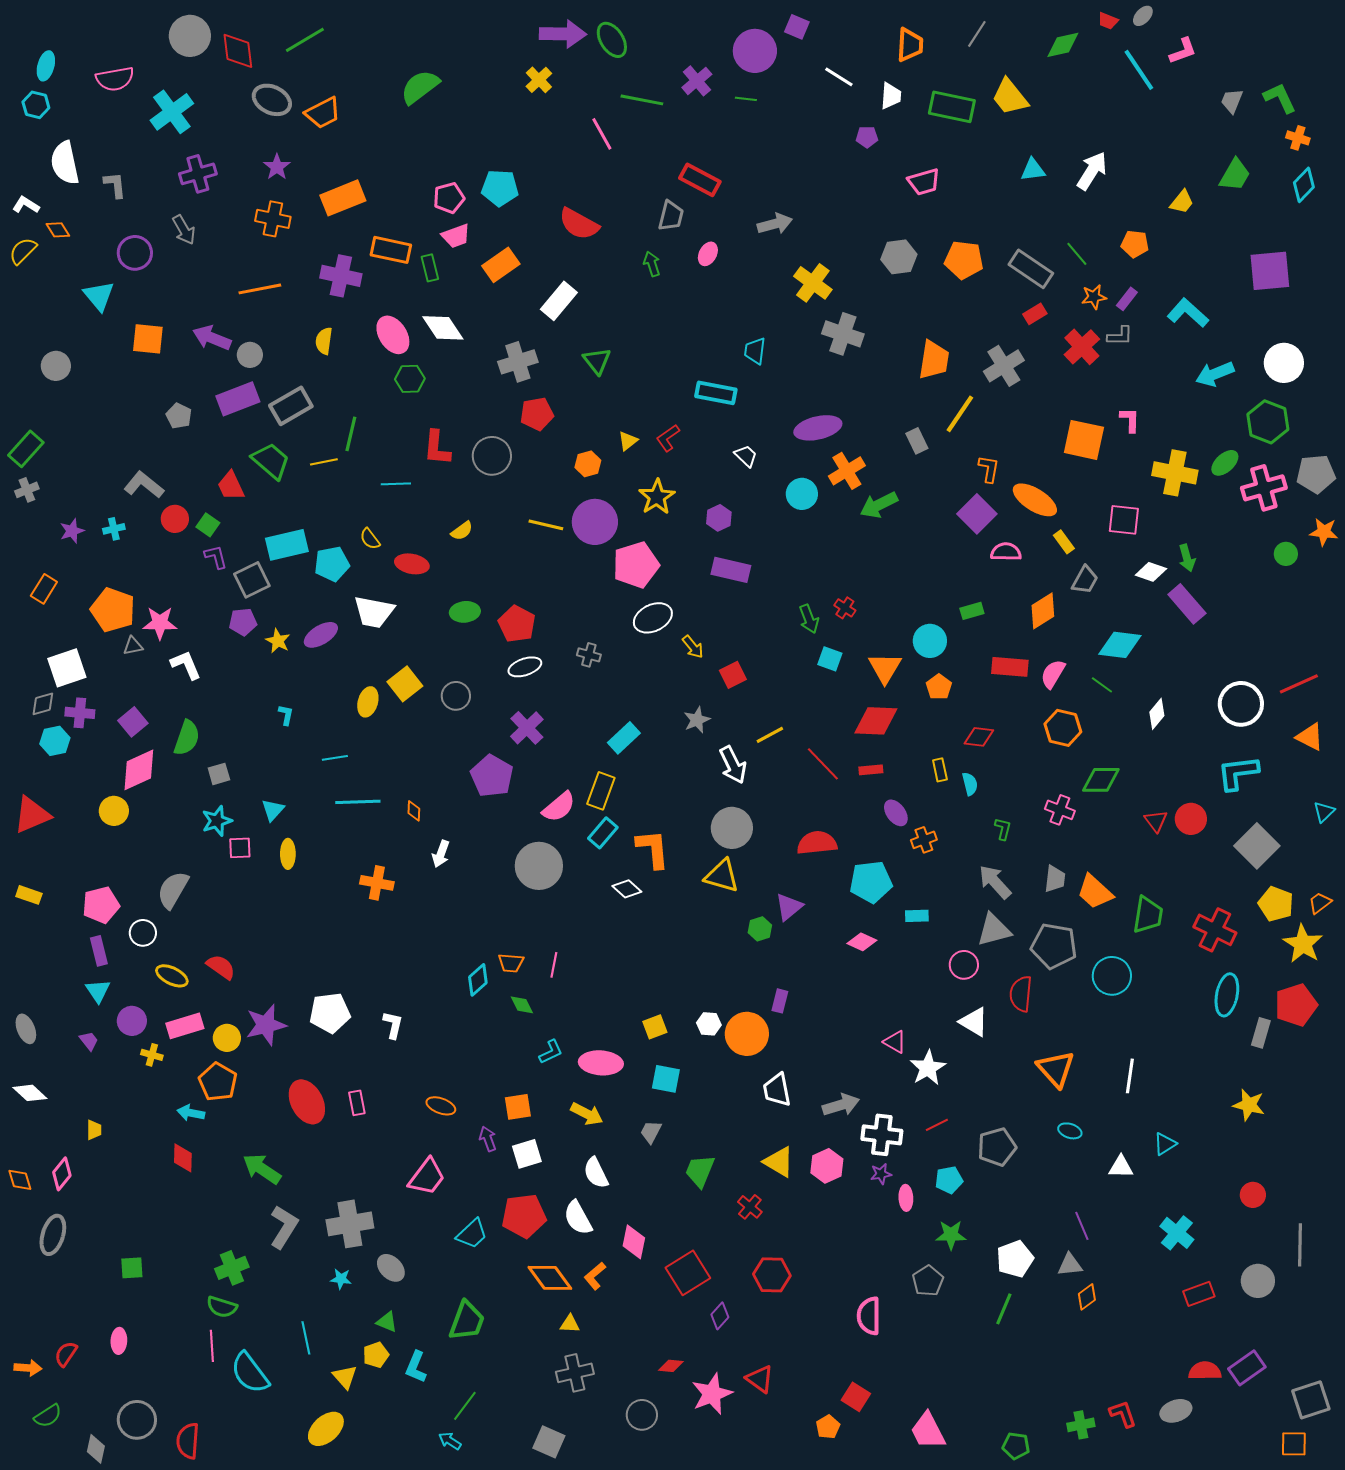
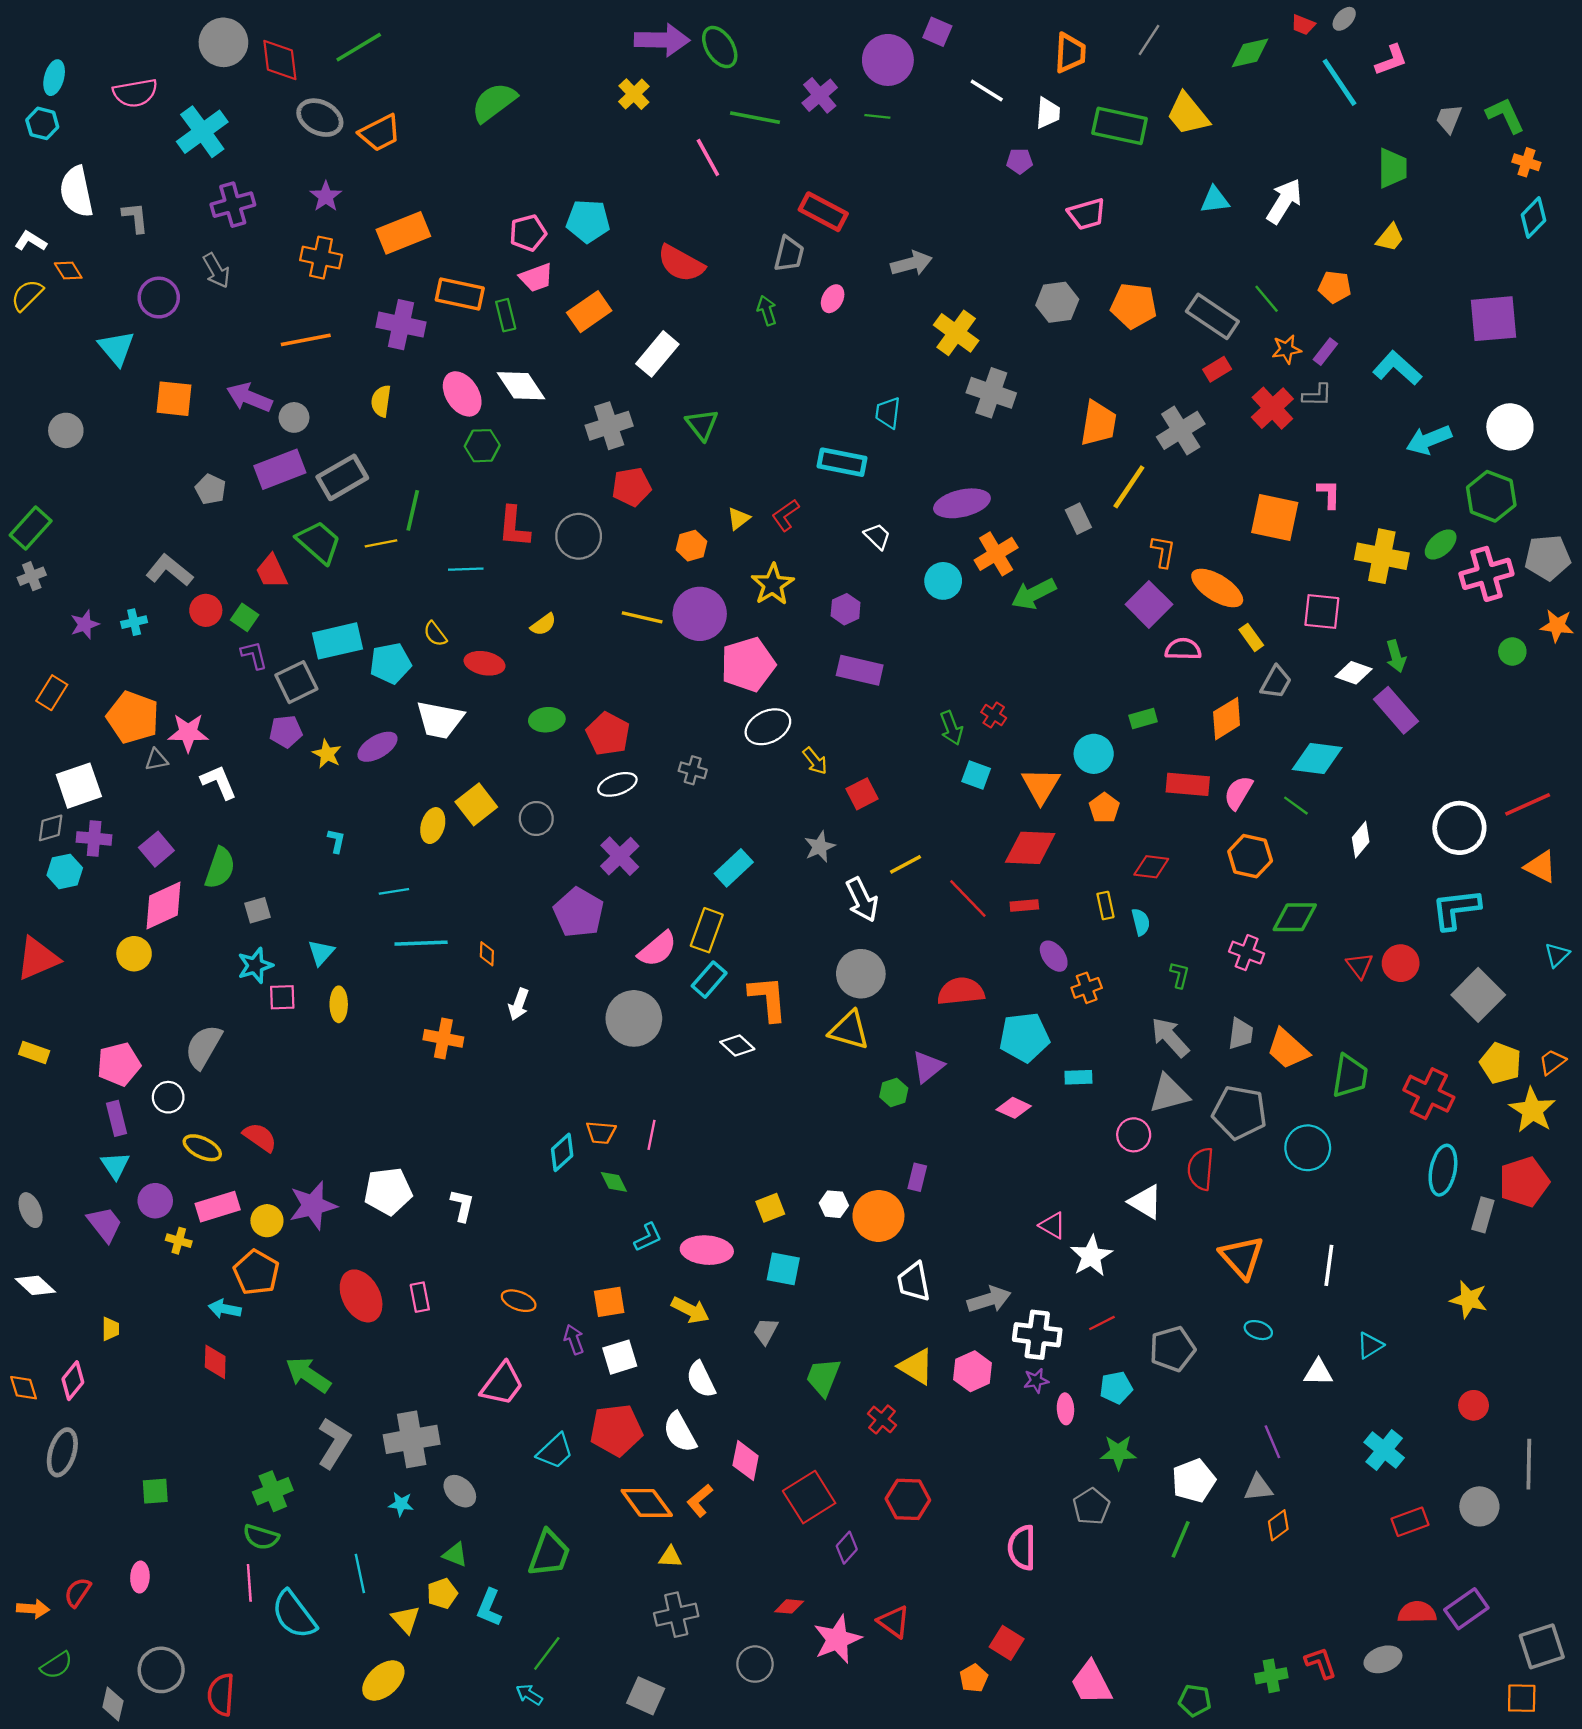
green trapezoid: (1235, 175) -> (1392, 168), moved, turned -30
purple trapezoid: (89, 1041) -> (105, 1224), size x1.6

